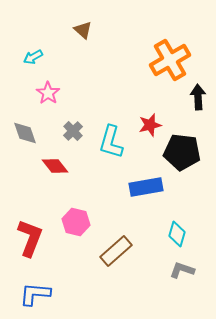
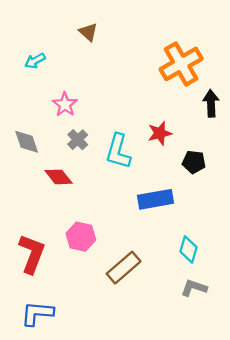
pink star: (48, 93) -> (65, 104), moved
black pentagon: (182, 152) -> (194, 162), size x0.6

